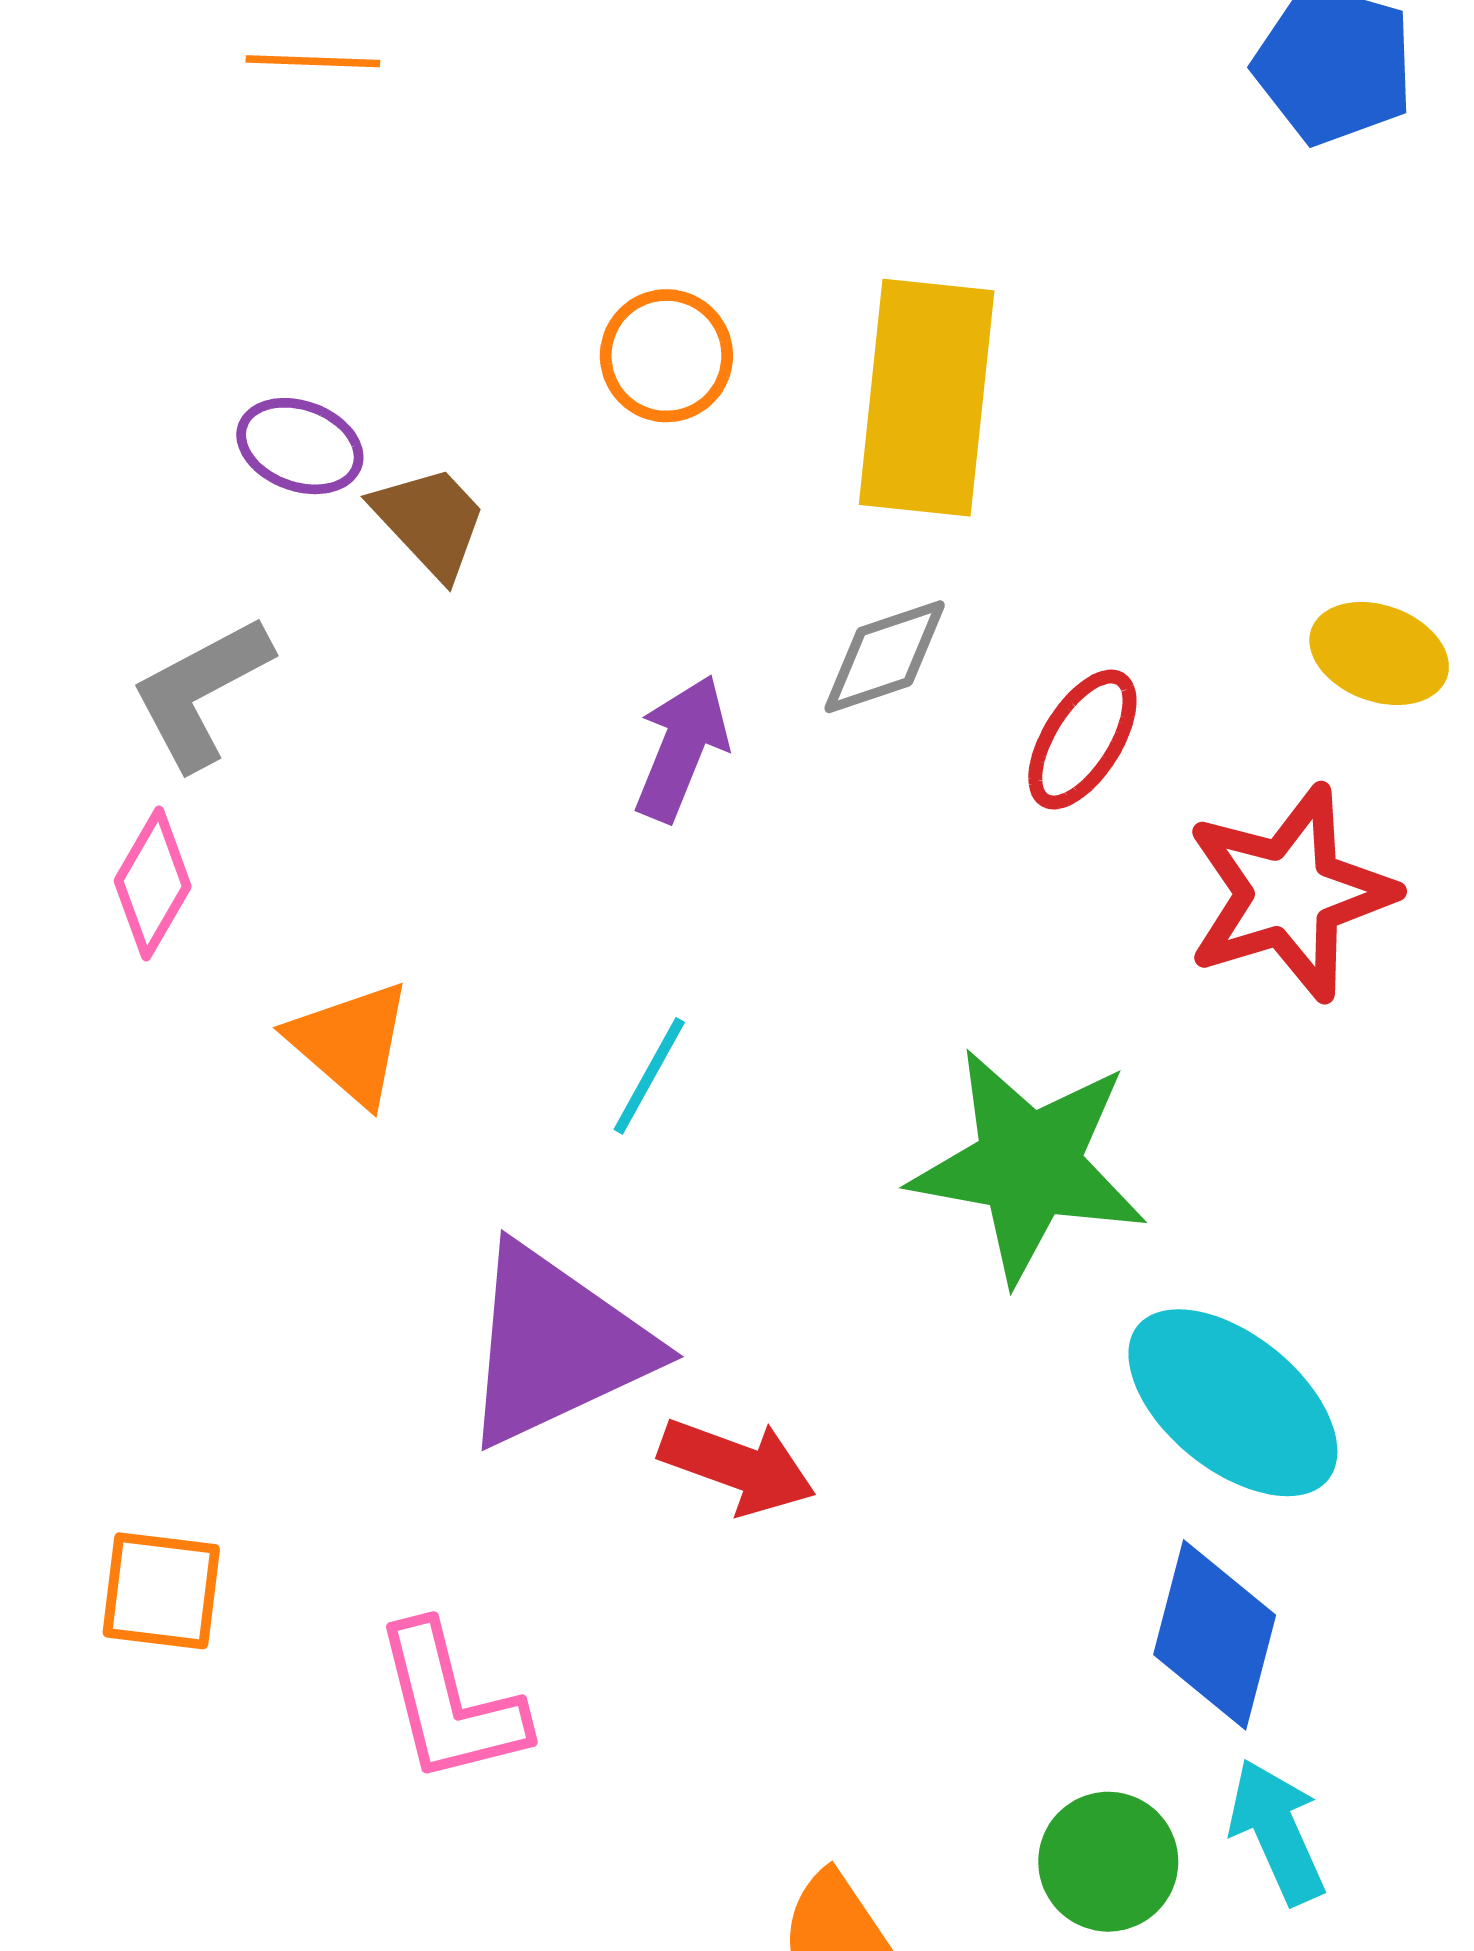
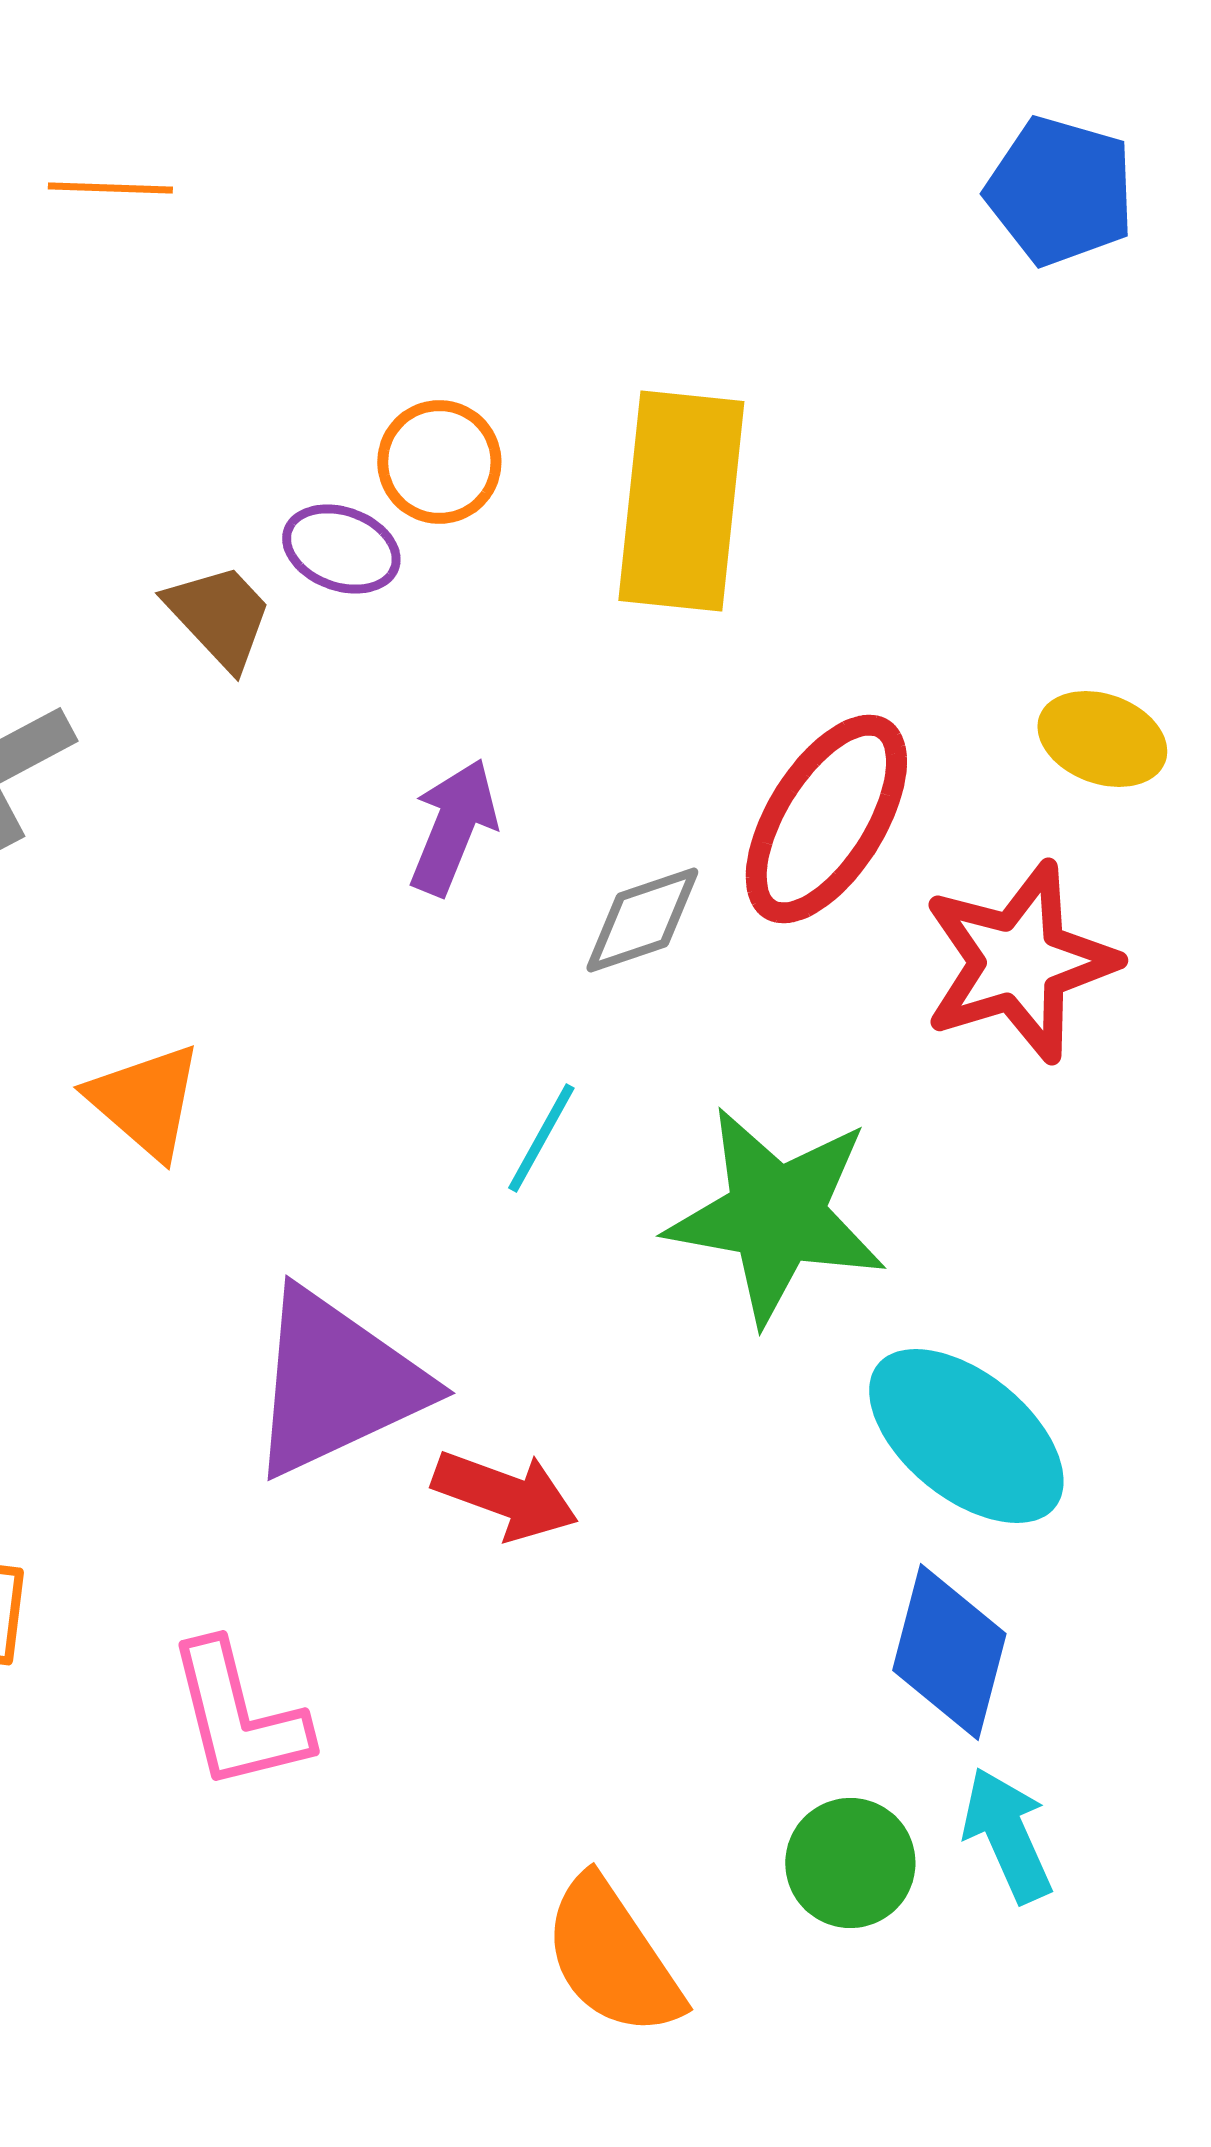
purple ellipse: (300, 446) -> (341, 549), moved
gray diamond: (885, 657) -> (642, 920), moved
red ellipse: (1082, 739) -> (826, 819), size x1.6
cyan line: (649, 1076) -> (541, 1138), moved

